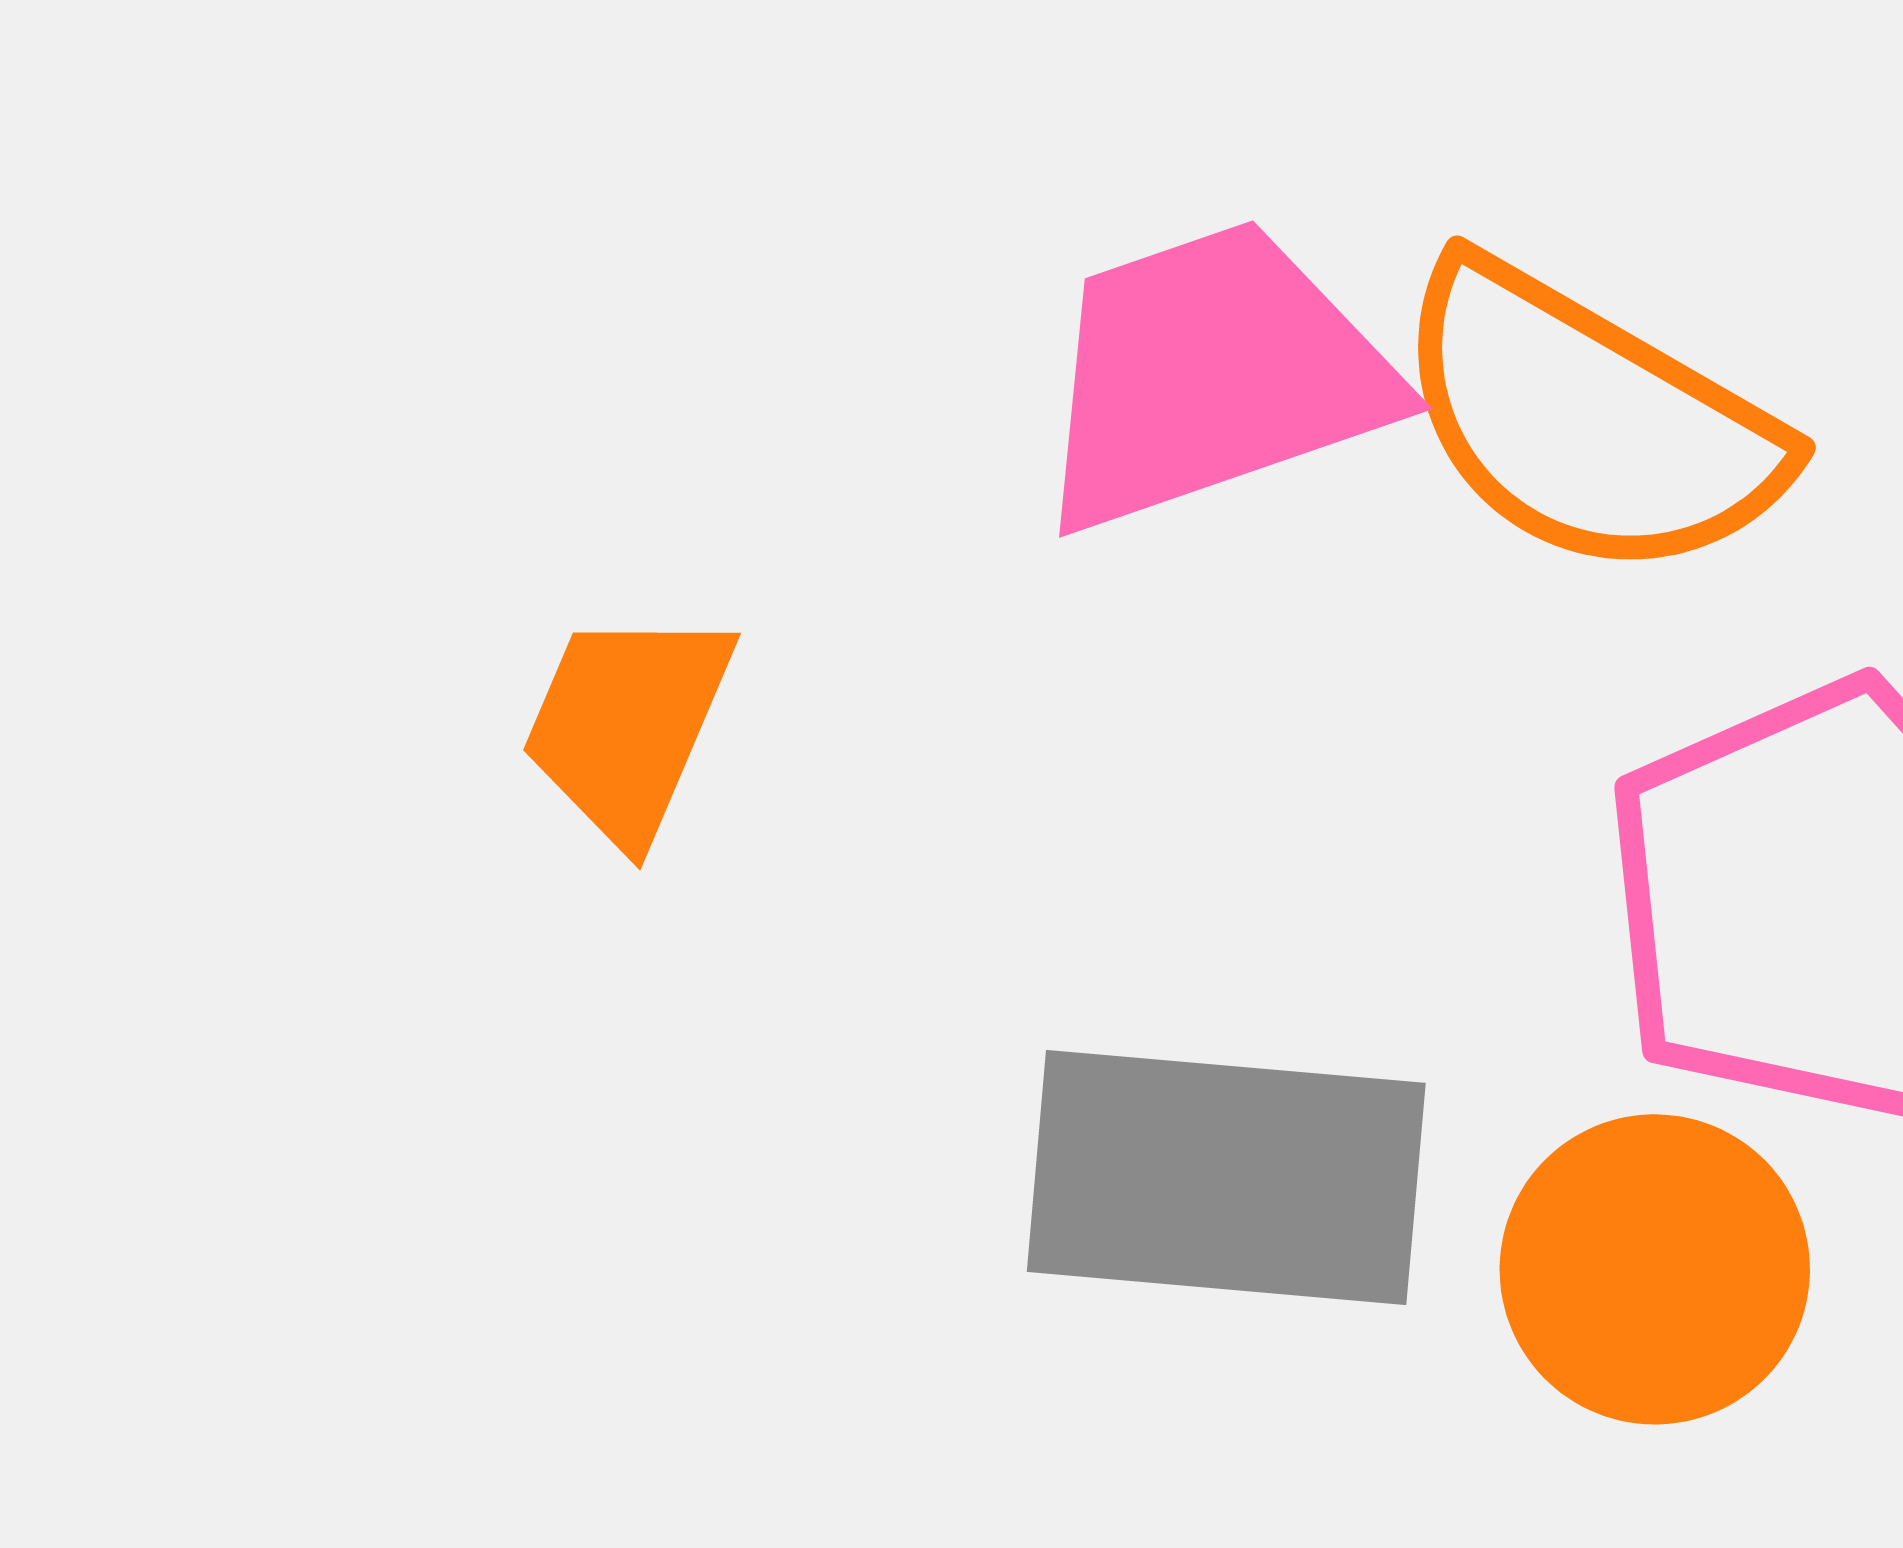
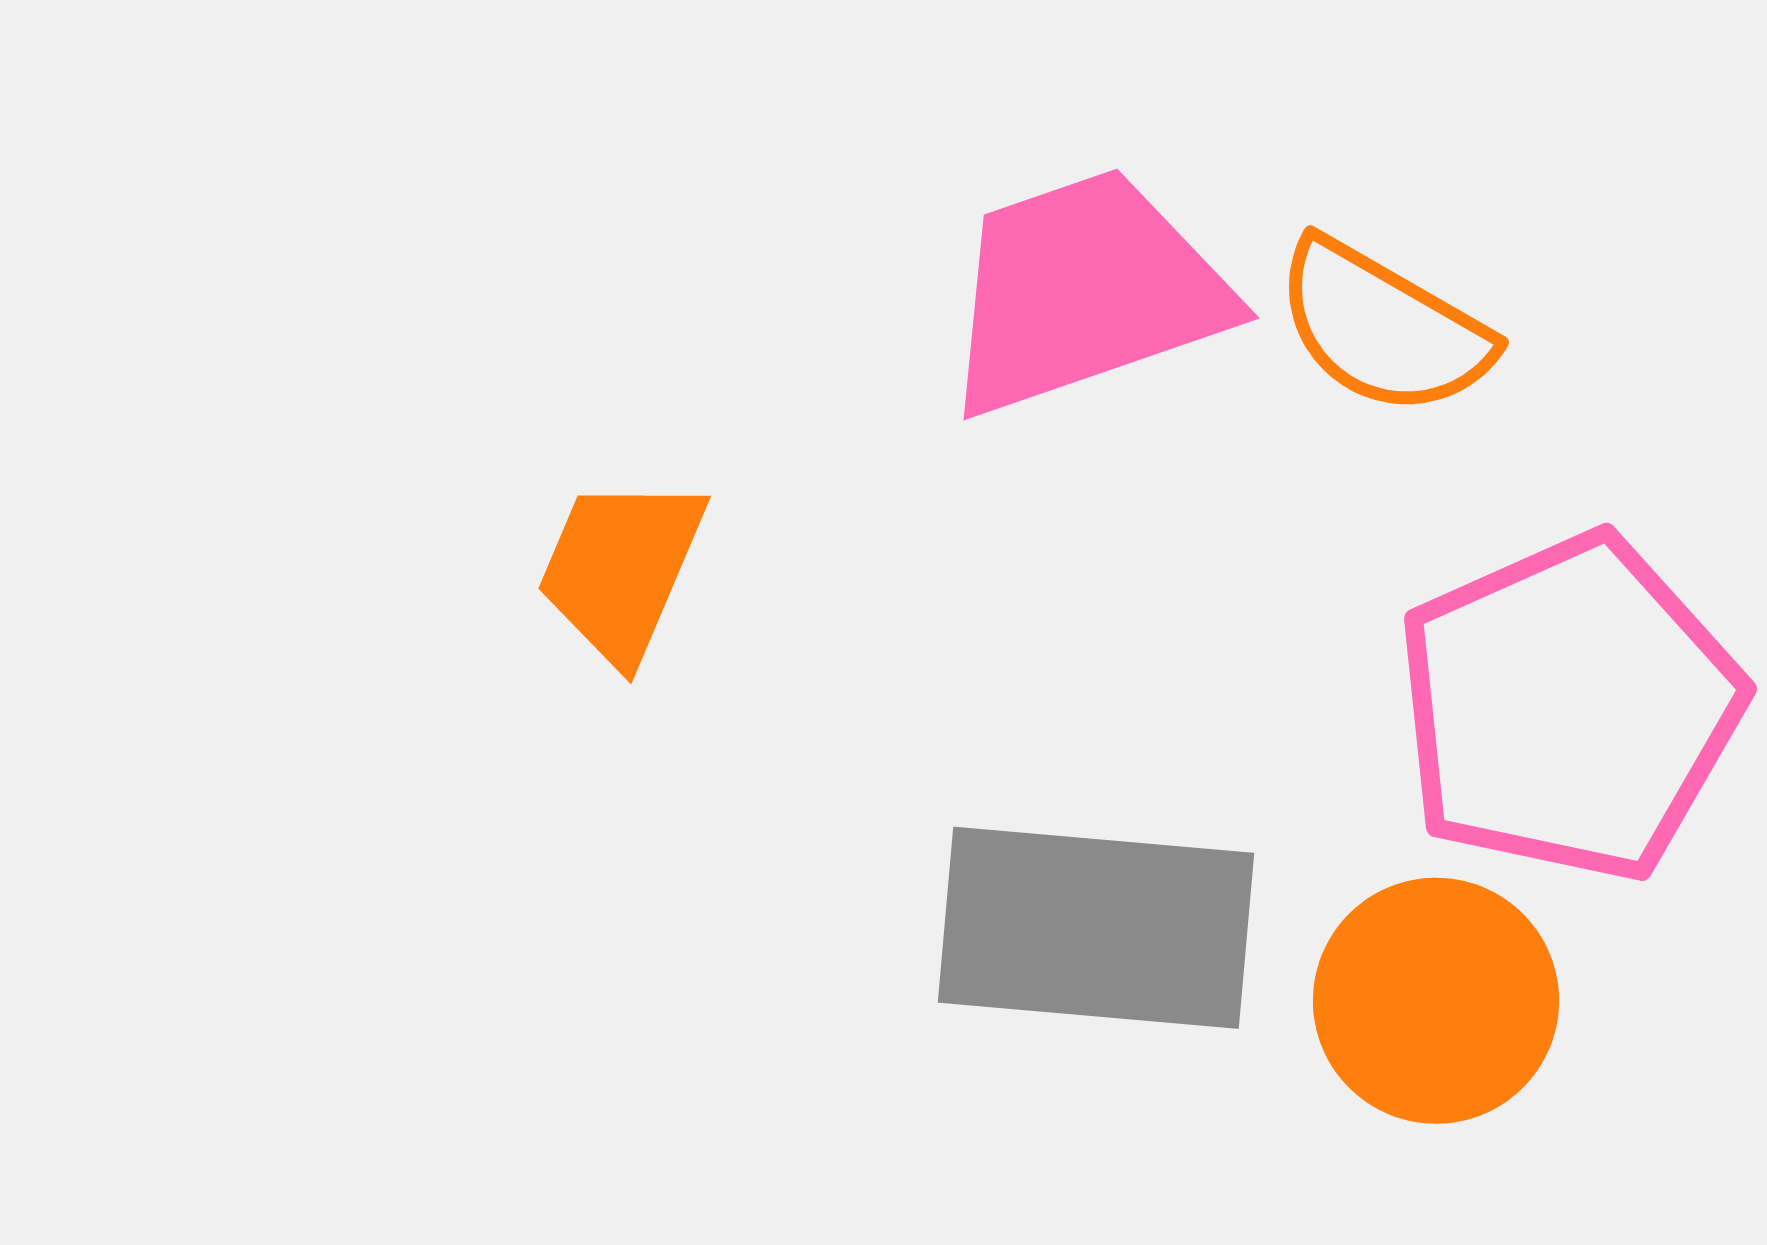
orange semicircle: (1588, 421) -> (1383, 328), size x0.7

